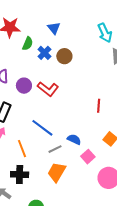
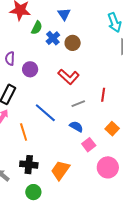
red L-shape: (48, 89) -> (69, 77), moved
gray line: (55, 149) -> (78, 104), moved
orange trapezoid: (57, 172) -> (60, 170), moved
black cross: (20, 174) -> (29, 165), moved

